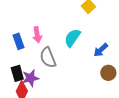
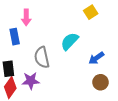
pink arrow: (37, 35) -> (26, 17), moved
purple star: (30, 78) -> (31, 81), moved

